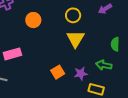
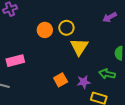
yellow circle: (73, 15) -> (66, 28), moved
orange circle: (33, 20) -> (45, 30), moved

